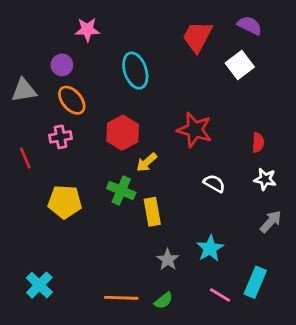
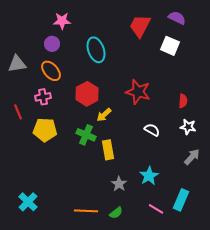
purple circle: (62, 65) -> (52, 44), moved
white square: (240, 65) -> (170, 46), turned -30
yellow pentagon: (65, 202) -> (45, 130), moved

